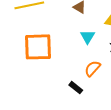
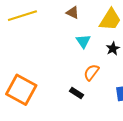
orange square: (38, 47) -> (21, 90), moved, turned 36

